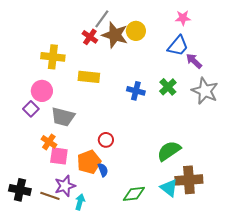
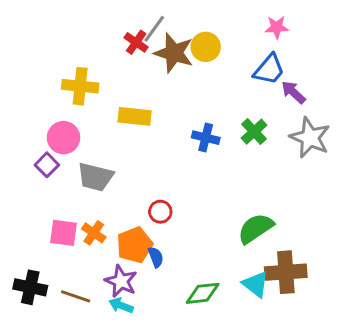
red cross: (90, 37) -> (136, 42), moved
orange cross: (49, 142) -> (94, 233), moved
pink square: (59, 156) -> (64, 233), moved
purple star: (65, 186) -> (121, 281), moved, turned -30
cyan arrow: (80, 202) -> (121, 305), turned -84

